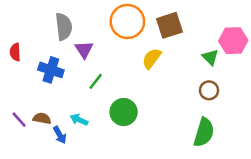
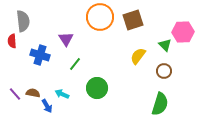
gray semicircle: (64, 27) -> (23, 21), moved
yellow semicircle: (152, 58) -> (138, 56), moved

